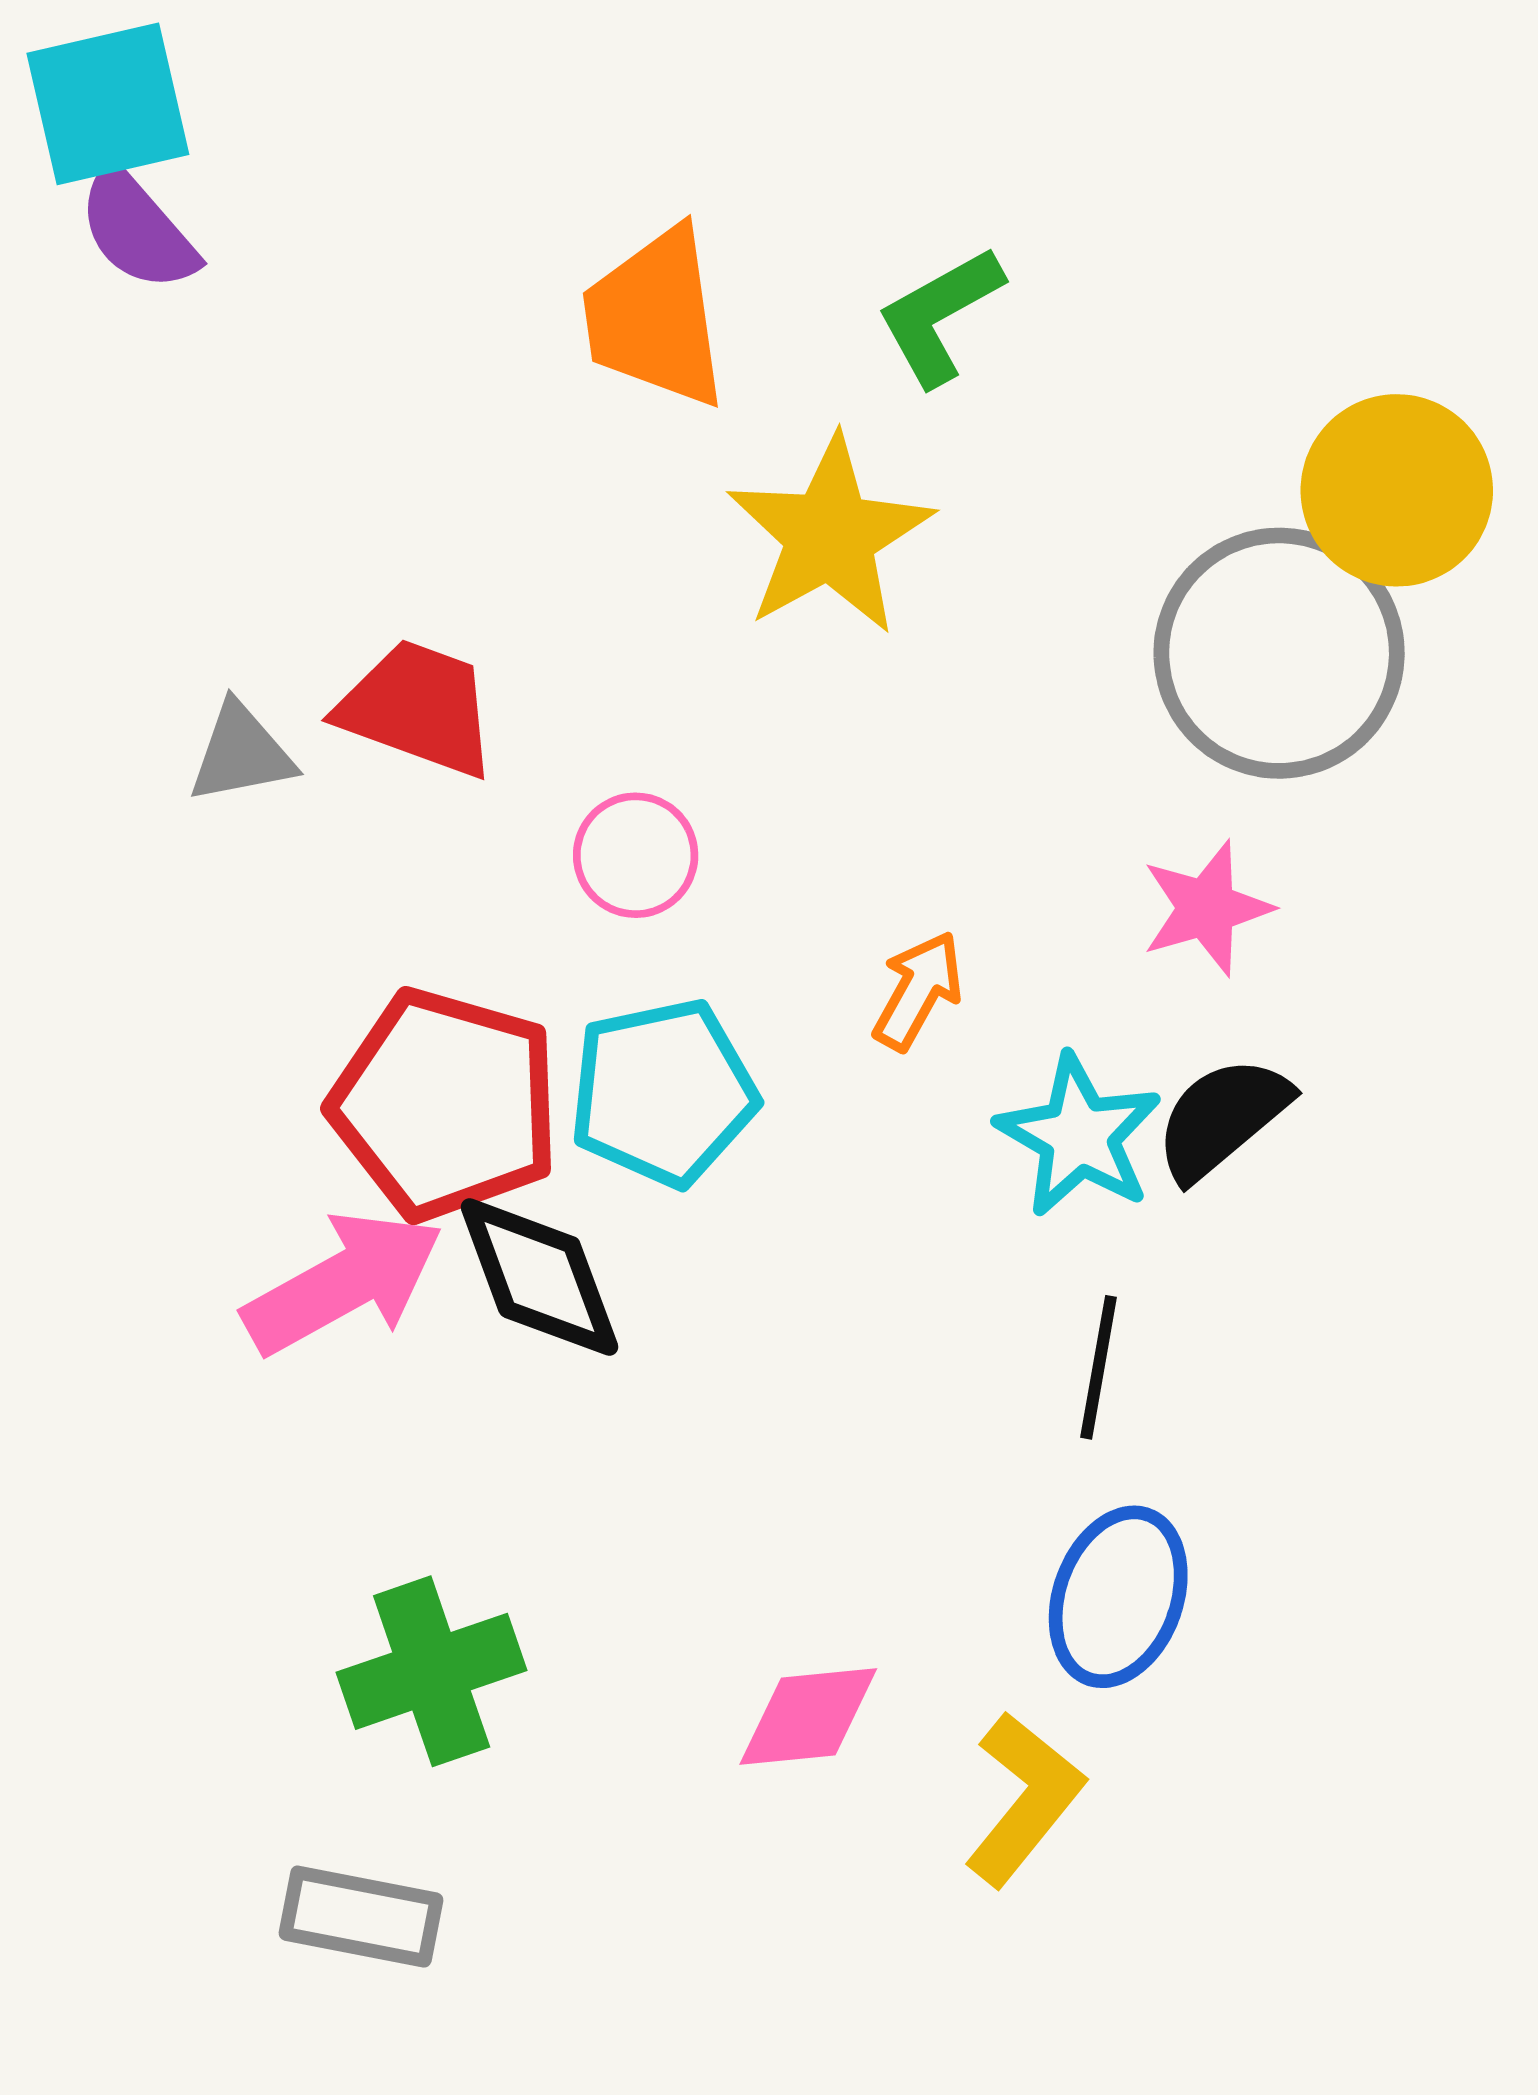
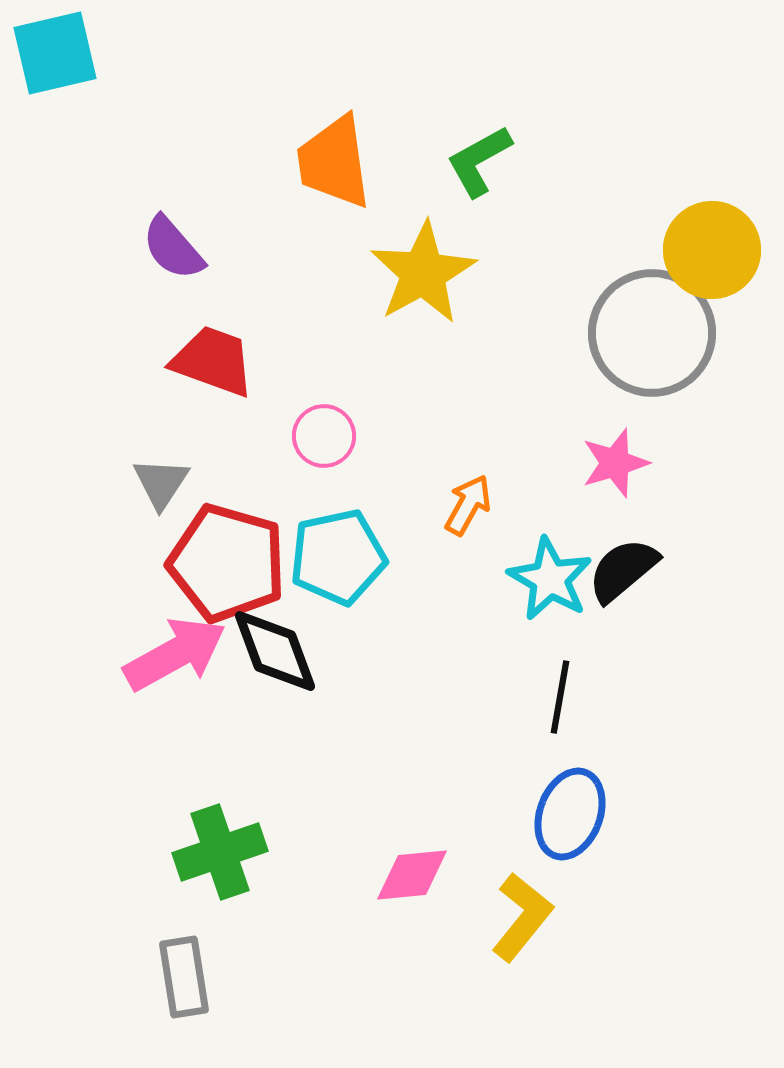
purple semicircle: (137, 229) -> (173, 248), moved
gray triangle: (241, 753) -> (161, 483), moved, turned -46
gray rectangle: (361, 1917) -> (184, 977), turned 70

